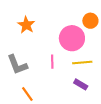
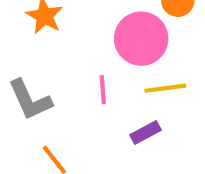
purple rectangle: (81, 84) -> (146, 132), moved, turned -56

